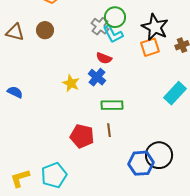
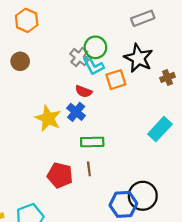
orange square: (150, 47) -> (116, 80), moved
yellow star: (71, 83) -> (48, 118), size x1.4

